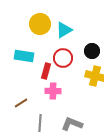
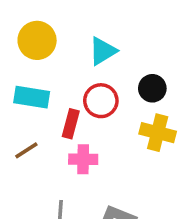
yellow circle: (40, 24) -> (37, 40), moved
brown line: (21, 103) -> (26, 150), moved

